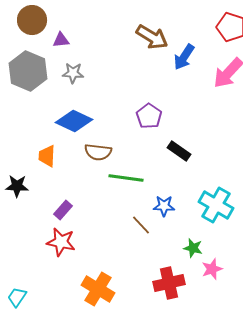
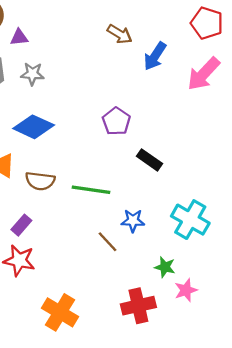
brown arrow: (152, 37) -> (120, 34), size x0.7
brown semicircle: (98, 152) -> (40, 181), moved

